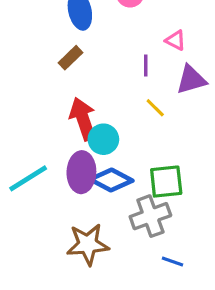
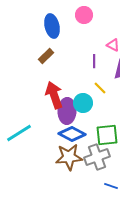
cyan circle: (103, 139) -> (83, 103), moved
purple ellipse: (81, 172) -> (67, 111), moved
brown star: (88, 244) -> (69, 157), moved

